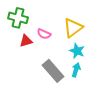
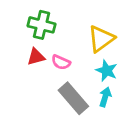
green cross: (18, 18) -> (42, 25), moved
pink semicircle: (44, 34) -> (61, 62), moved

